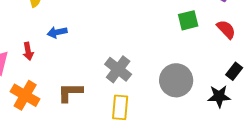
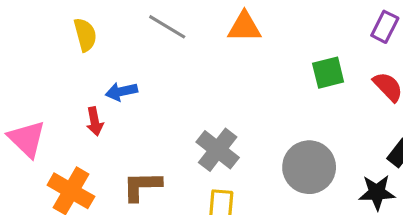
red arrow: (28, 51) -> (95, 121), moved

